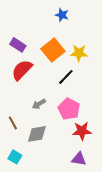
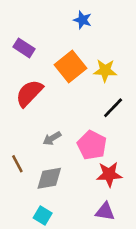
purple rectangle: (18, 45) -> (24, 48), moved
black line: (66, 77) -> (113, 108), moved
cyan square: (15, 157) -> (43, 216), moved

